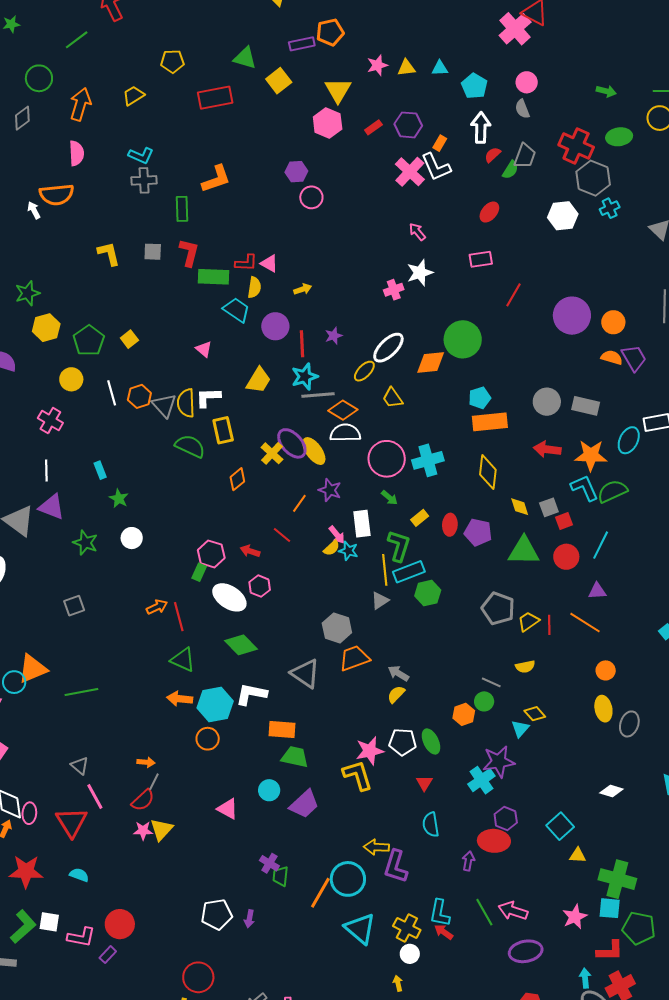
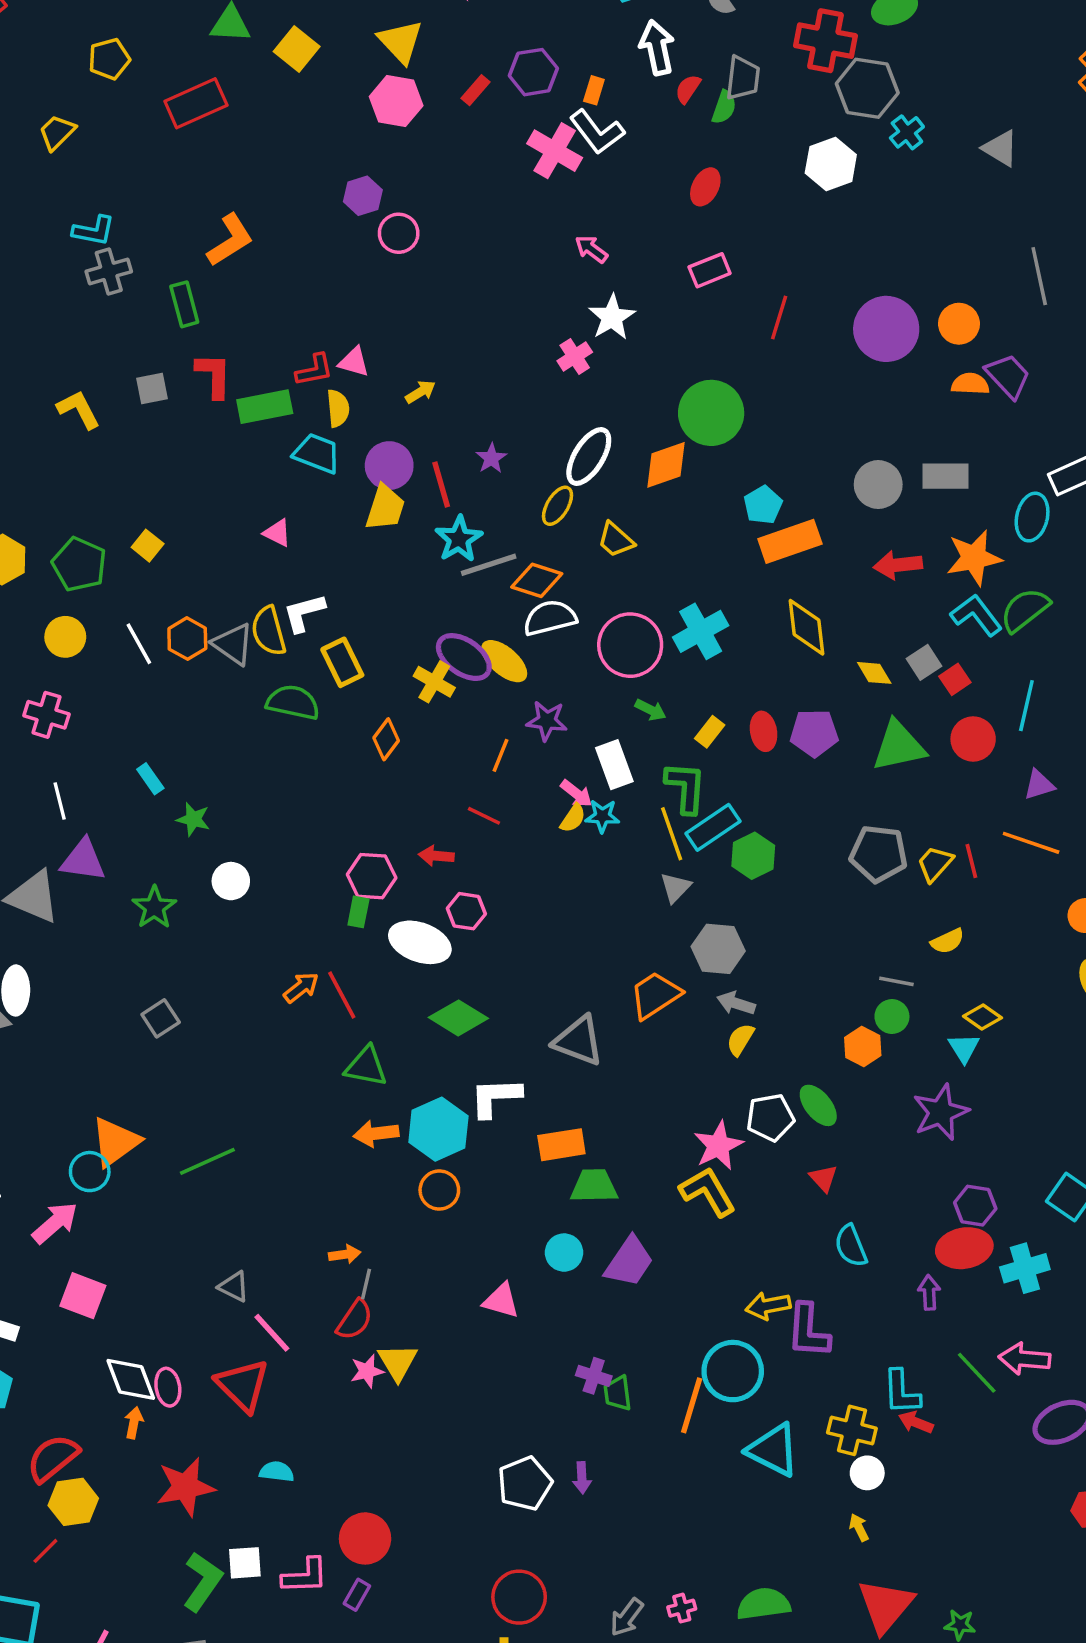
yellow trapezoid: (259, 380) -> (385, 508), moved
green star: (85, 543) -> (154, 907), turned 30
gray hexagon: (337, 628) -> (718, 949), moved
cyan cross: (481, 780) -> (1025, 1268), moved, turned 32

